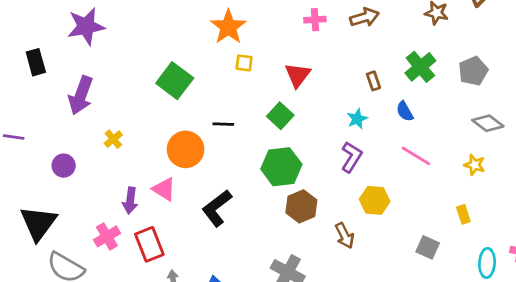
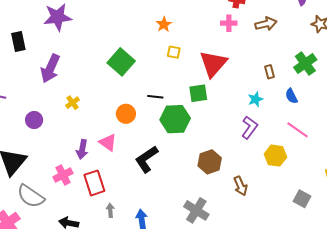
orange star: (228, 27) -> (164, 24), size x0.6
red triangle: (298, 75) -> (213, 64), size x1.4
green square: (280, 116) -> (198, 93), turned 36
orange circle: (186, 149) -> (126, 114), size x0.7
green hexagon: (281, 167) -> (175, 119), moved
yellow hexagon: (375, 200) -> (275, 156), moved

